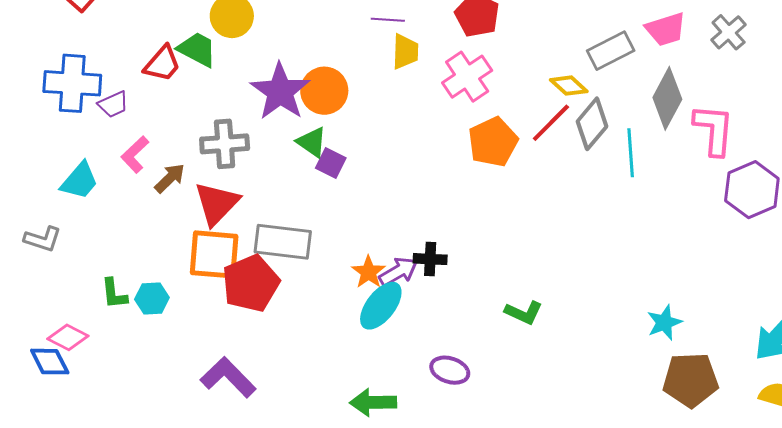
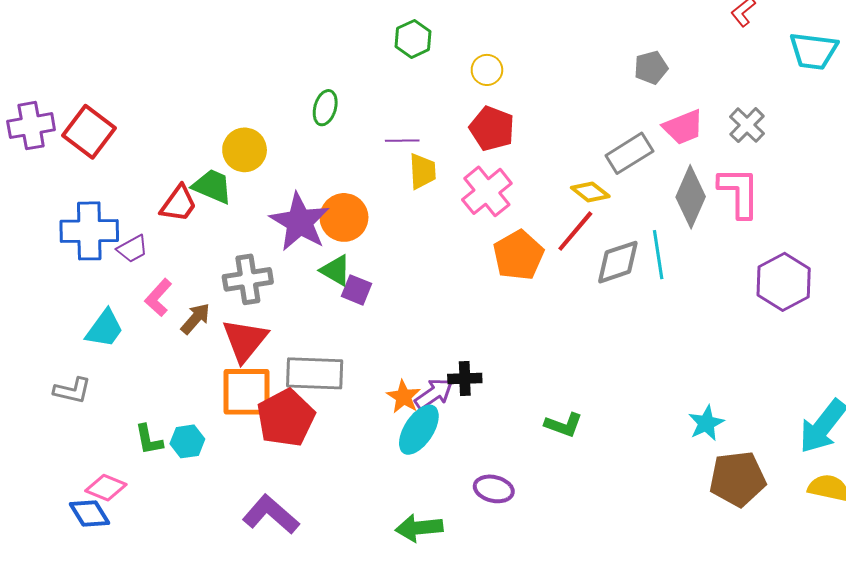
gray diamond: (592, 124) -> (618, 262), moved, turned 36
pink L-shape: (714, 130) -> (739, 192), moved

